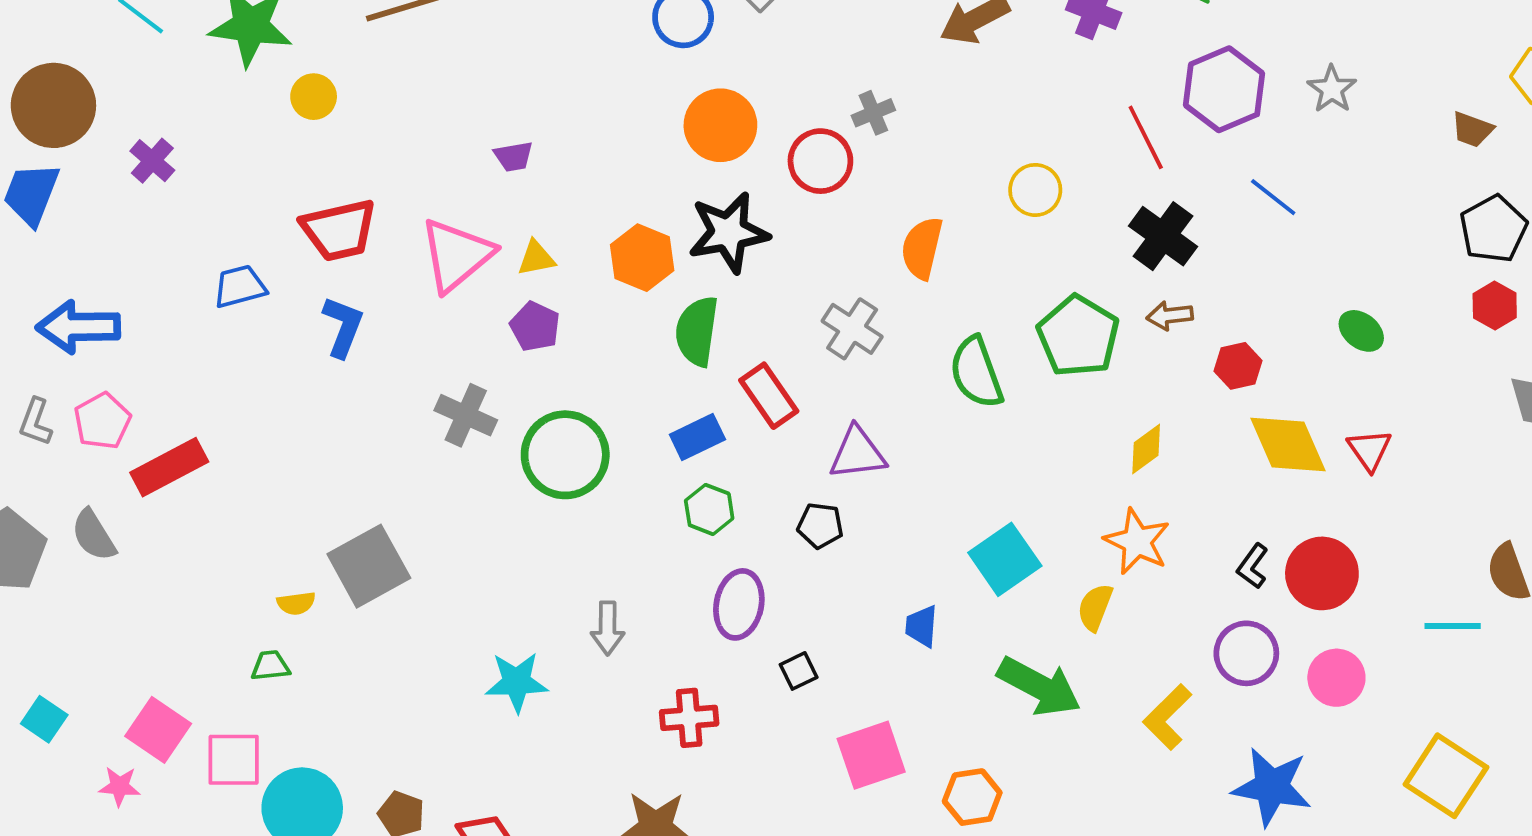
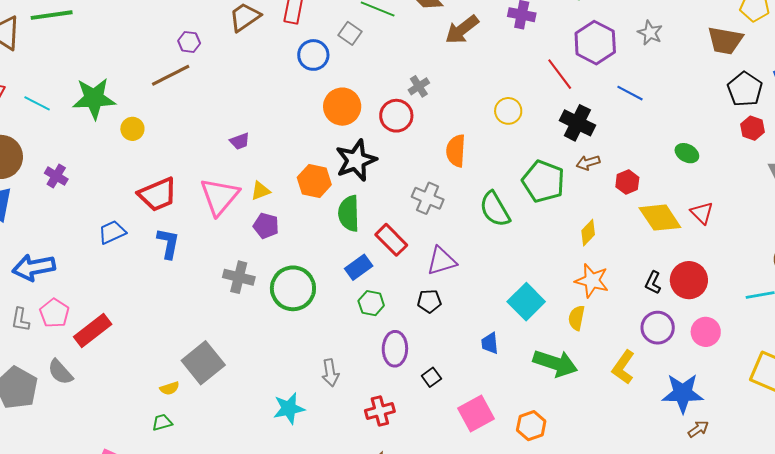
brown trapezoid: (1472, 129) -> (725, 41), size x1.6

